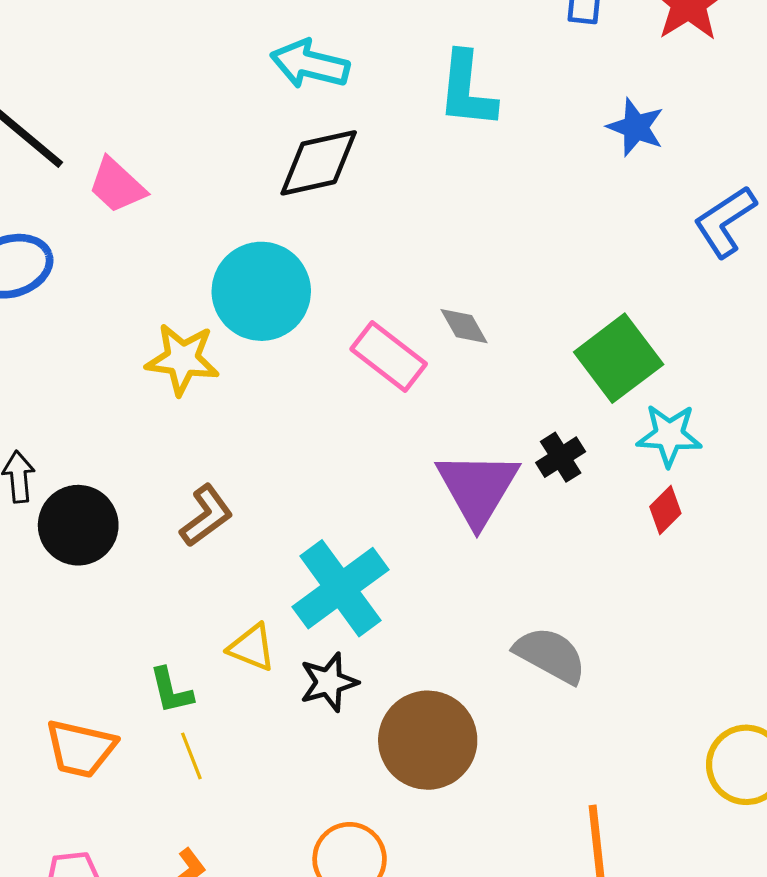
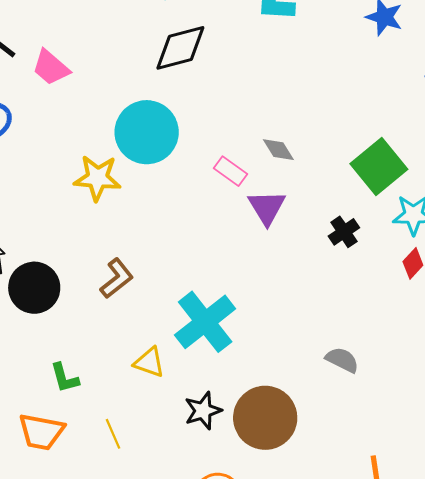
pink rectangle: (389, 356) -> (230, 171), size x0.7
purple triangle: (478, 488) -> (267, 207), moved, size x0.7
gray semicircle: (550, 655) -> (342, 360), size x0.7
black star: (329, 682) -> (203, 411), moved
green L-shape: (171, 691) -> (64, 378), moved

